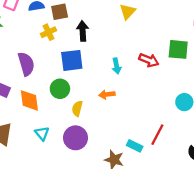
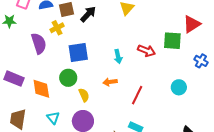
black arrow: (83, 31) -> (88, 14), moved, turned 48
purple semicircle: (26, 64) -> (39, 43), moved
yellow semicircle: (77, 109) -> (84, 95), turned 144
red line: (157, 135) -> (137, 95), moved

